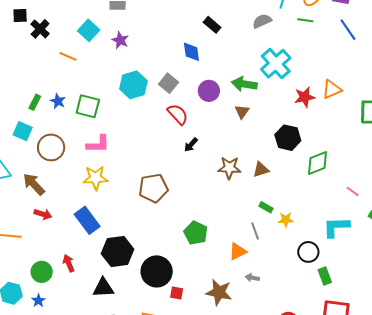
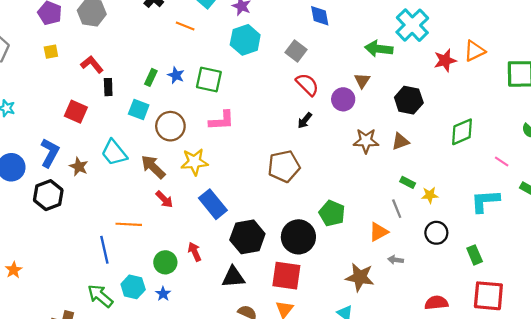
cyan hexagon: (133, 85) -> (245, 40), moved
purple circle: (209, 91) -> (343, 99), moved
brown triangle: (242, 112) -> (362, 80), moved
black hexagon: (288, 138) -> (409, 100), moved
black arrow: (191, 145) -> (305, 120), moved
yellow star: (95, 178) -> (194, 162), moved
red arrow: (43, 214) -> (164, 199), turned 30
black circle: (308, 252) -> (436, 233), moved
black circle: (157, 271) -> (298, 237), moved
red square: (177, 293) -> (286, 276), moved, size x2.0

